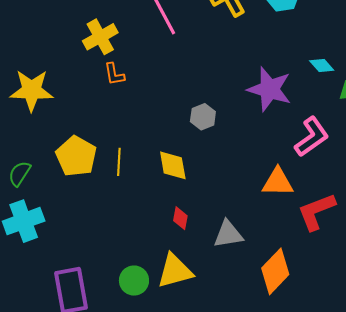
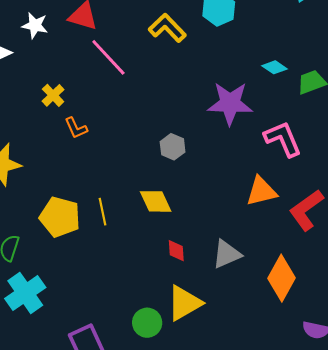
yellow cross: (100, 37) -> (53, 95), size x0.7
pink L-shape: (312, 137) -> (283, 139), turned -63

